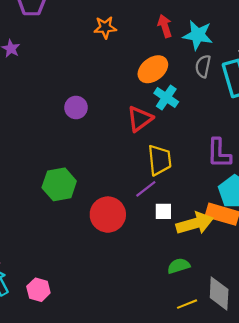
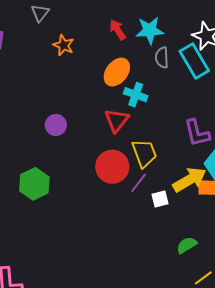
orange star: (105, 27) -> (64, 45), turned -30
green hexagon: (59, 184) -> (34, 184), moved
red circle: (108, 215) -> (112, 167), moved
yellow arrow: (195, 223) -> (190, 180), moved

